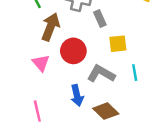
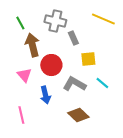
brown arrow: (51, 27) -> (32, 45), turned -35
cyan line: (135, 73) -> (102, 83), turned -40
blue arrow: (77, 95) -> (45, 95), moved

